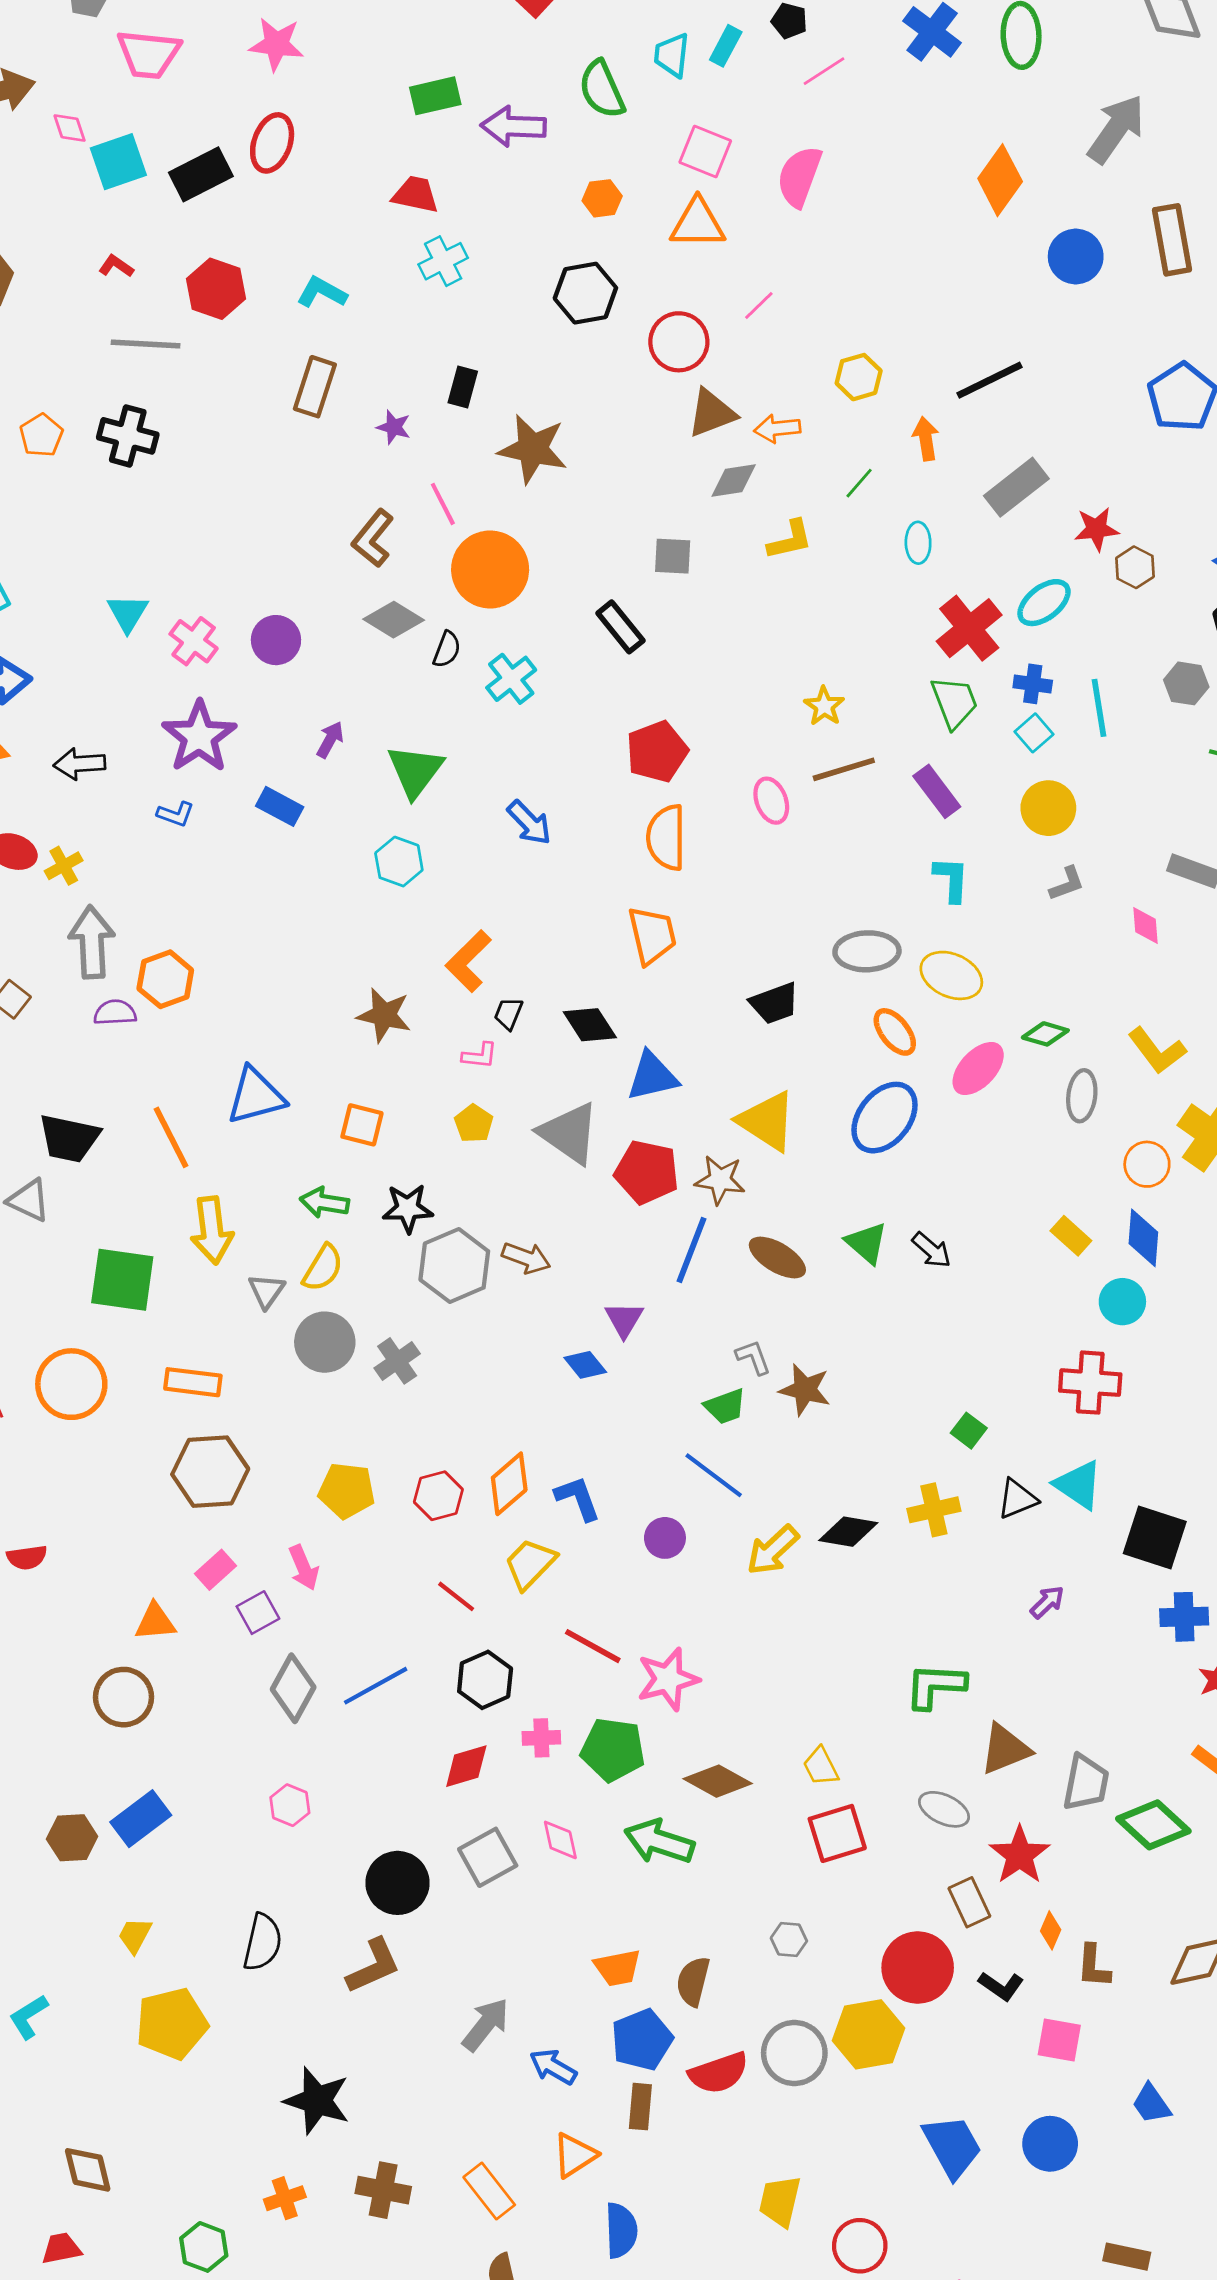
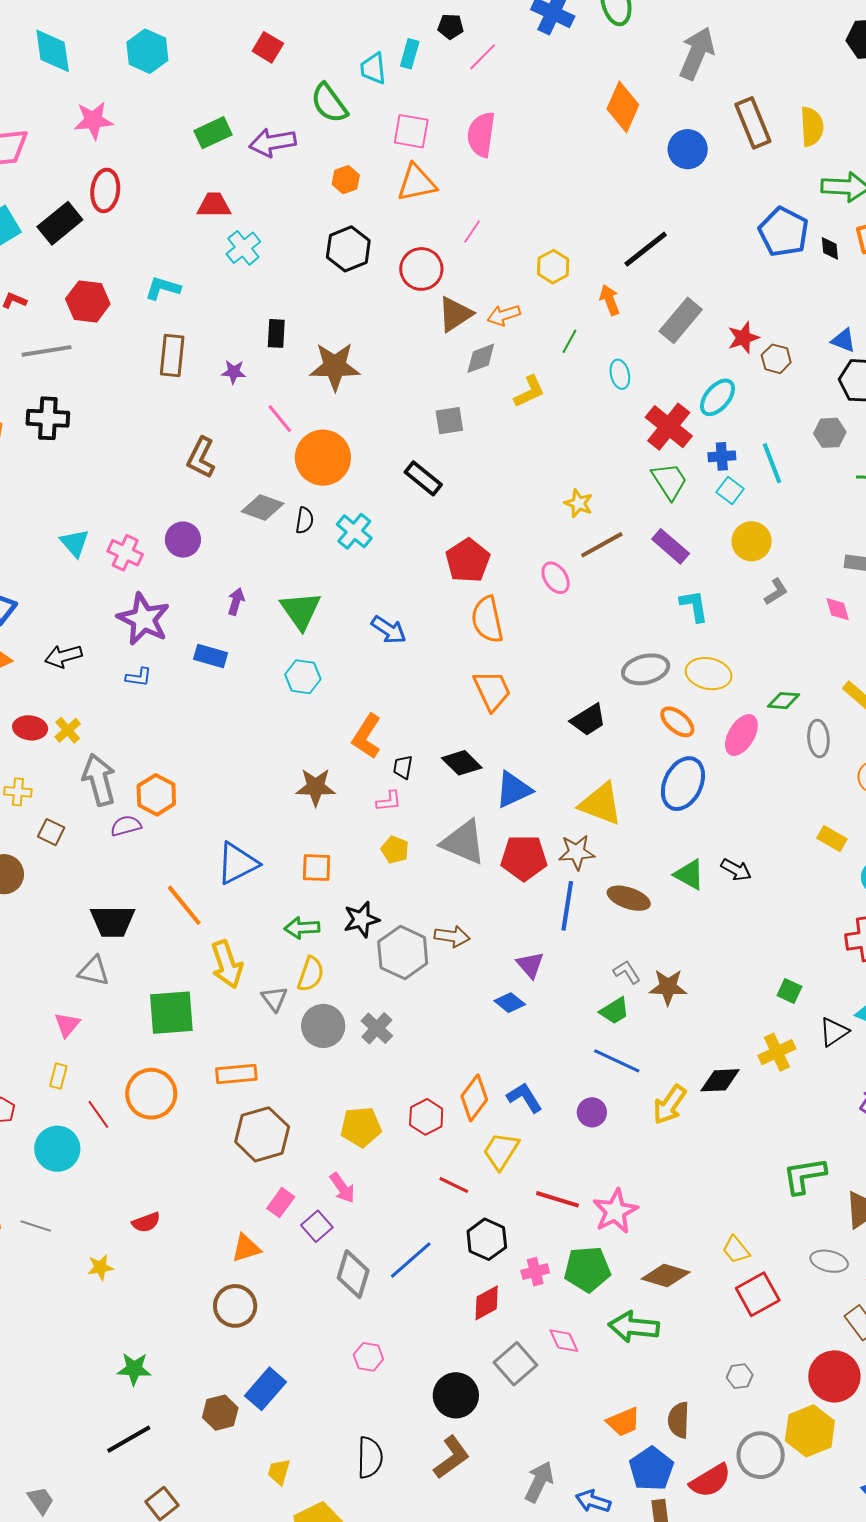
brown L-shape: (373, 538) -> (201, 458), moved

